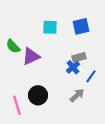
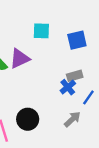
cyan square: (50, 27) -> (41, 31), moved
purple triangle: (31, 56) -> (20, 58), moved

